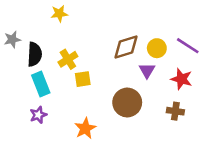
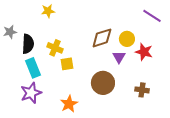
purple line: (188, 46) -> (152, 16), moved
yellow cross: (68, 59) -> (55, 48), turned -35
red star: (182, 79) -> (144, 52), moved
purple star: (38, 115) -> (31, 93), size x1.5

